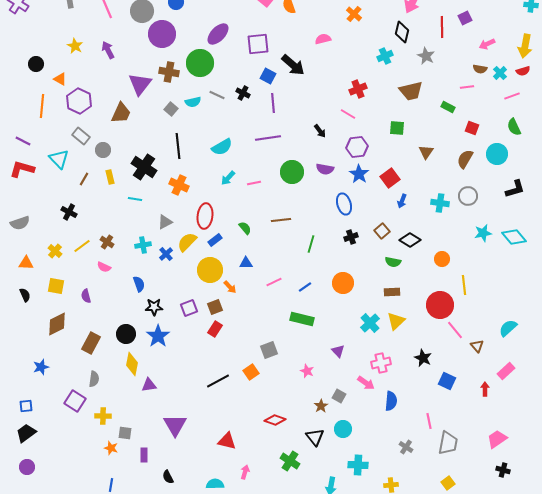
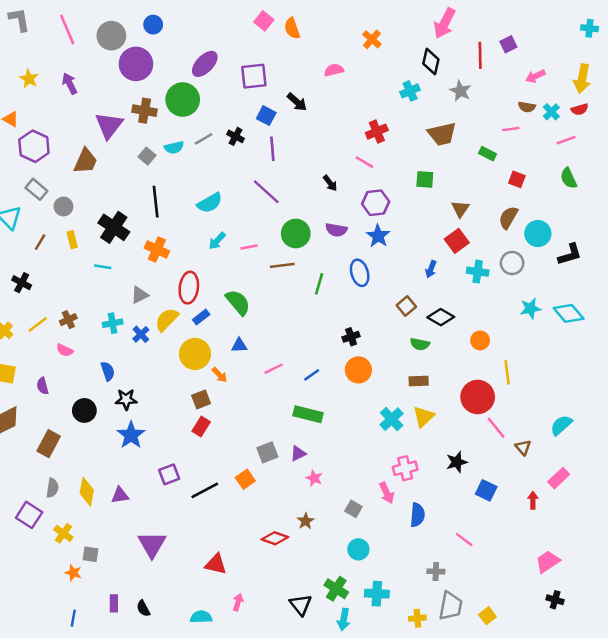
black arrow: (293, 65) -> (297, 102), size x0.7
gray line: (217, 95) -> (204, 139), turned -56
purple line: (268, 138) -> (266, 192), turned 50
cyan circle: (497, 154) -> (538, 234), moved
red square: (390, 178) -> (457, 241), moved
brown line: (281, 220) -> (282, 265), moved
green semicircle: (245, 228) -> (238, 302), size x1.6
black cross: (351, 237) -> (351, 337), moved
brown cross: (107, 242) -> (68, 320), turned 32
green line: (311, 244) -> (319, 284), moved
purple square: (189, 308) -> (169, 474), moved
black circle: (126, 334) -> (84, 410), moved
purple triangle: (338, 351) -> (298, 454), moved, turned 48
black star: (423, 358) -> (457, 462), turned 30
yellow diamond: (132, 364) -> (87, 492), moved
pink arrow: (366, 383) -> (387, 493), turned 30
brown star: (321, 406) -> (306, 521), moved
yellow cross: (103, 416) -> (63, 533), turned 35
pink line: (429, 421) -> (464, 540), turned -42
black triangle: (315, 437) -> (301, 605), moved
gray trapezoid: (448, 443) -> (451, 606), moved
gray cross: (406, 447) -> (436, 571), turned -32
purple rectangle: (144, 455) -> (114, 603), moved
green cross: (290, 461) -> (336, 589), moved

